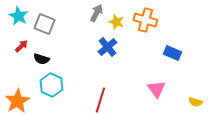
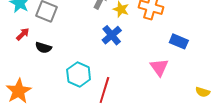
cyan hexagon: (51, 85) -> (79, 74), moved
pink triangle: (156, 89) -> (159, 67), moved

